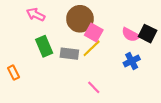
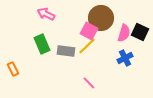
pink arrow: (36, 15) -> (46, 14), moved
brown circle: (80, 19) -> (101, 18), moved
pink semicircle: (131, 35) -> (124, 33), turned -102

